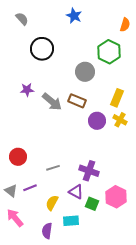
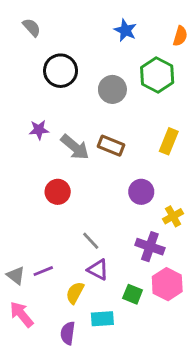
blue star: (74, 16) -> (125, 30), moved
gray circle: (85, 72) -> (112, 89), moved
yellow cross: (120, 120) -> (173, 216), moved, turned 32
purple circle: (97, 121) -> (141, 192), moved
red circle: (18, 157) -> (58, 192), moved
gray line: (53, 168) -> (91, 241), moved, turned 64
purple cross: (89, 171) -> (150, 247), moved
purple triangle: (76, 192) -> (98, 270), moved

